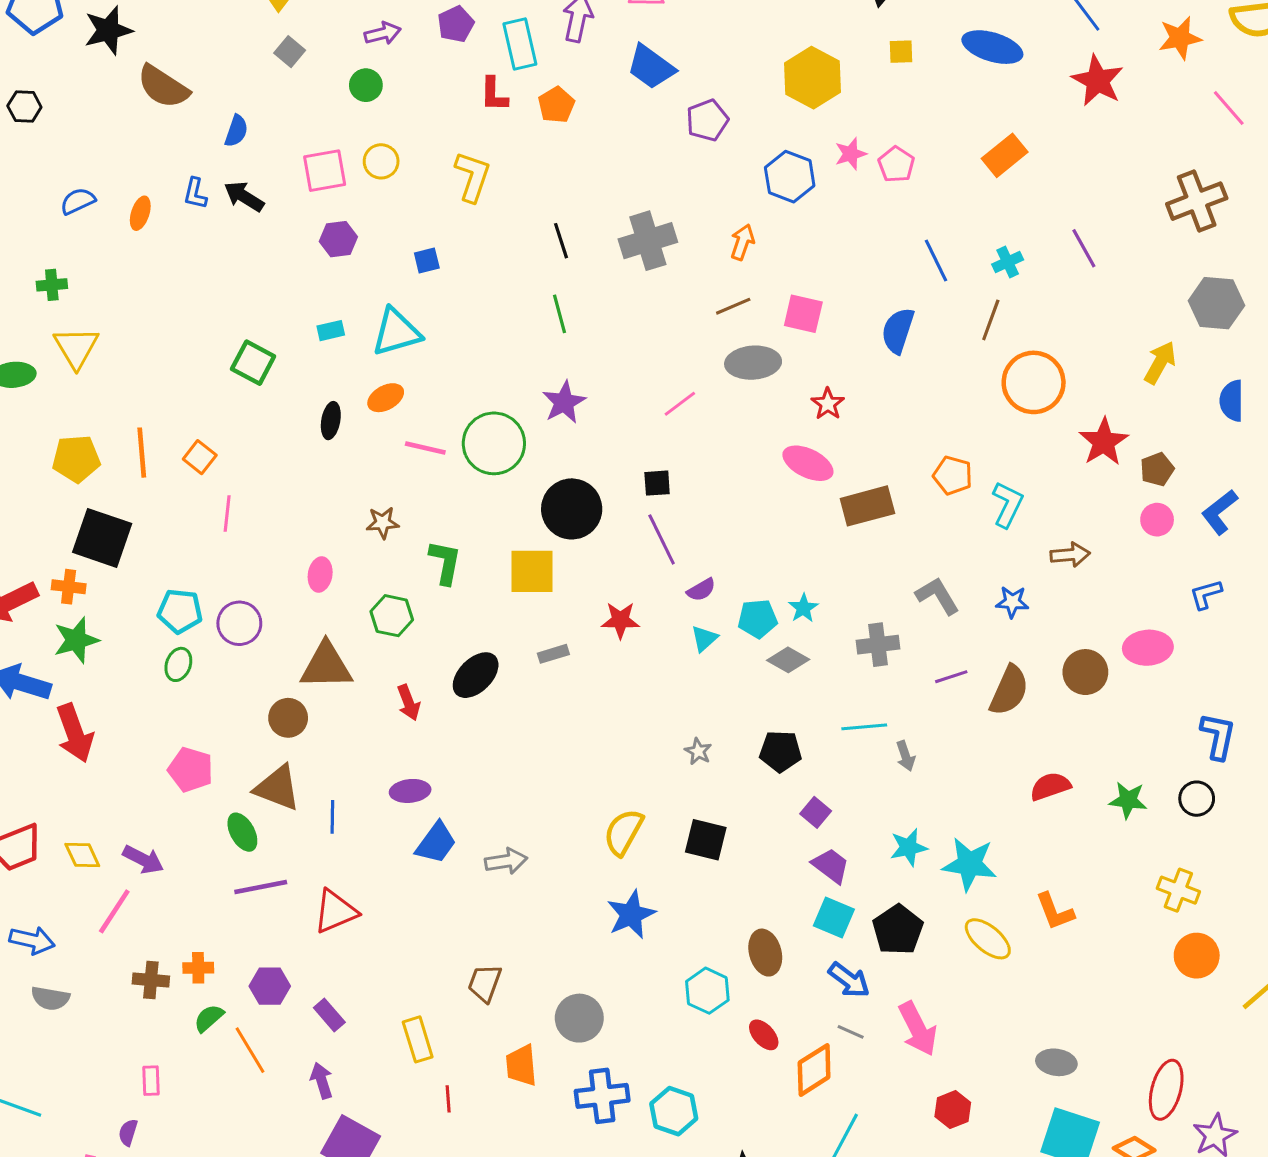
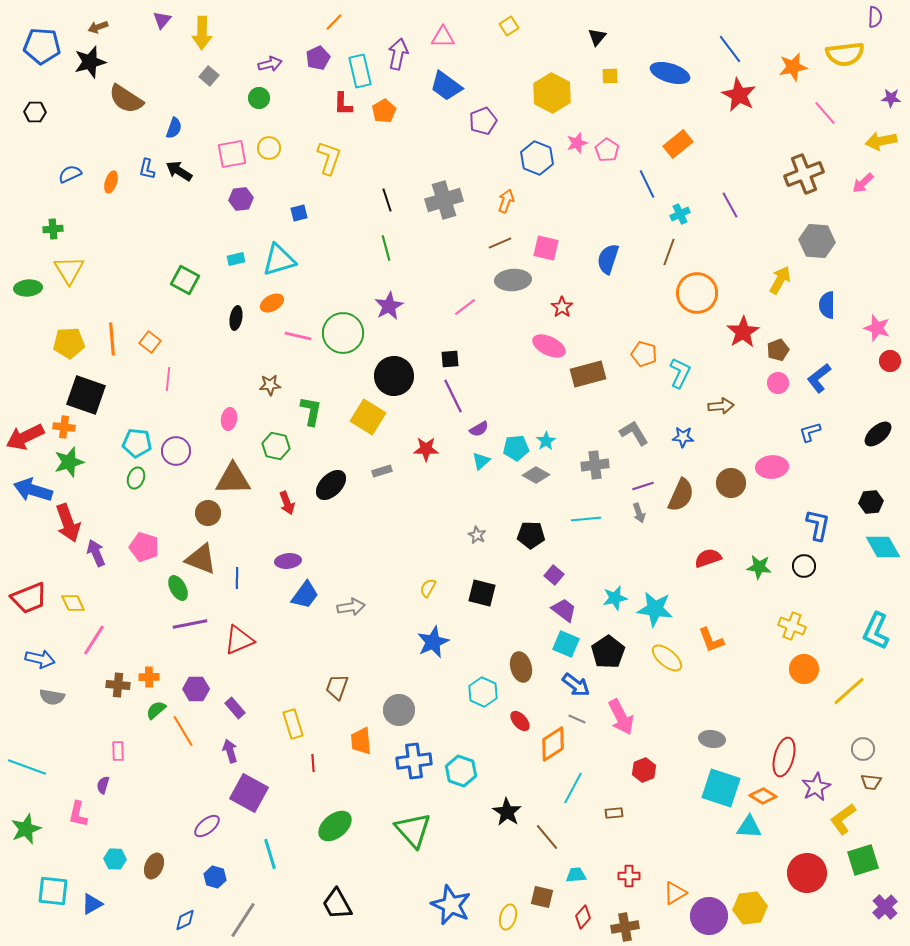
blue line: (936, 260) -> (647, 184), moved
yellow square: (532, 571) -> (368, 417), turned 32
gray arrow: (905, 756) -> (639, 513), moved
yellow semicircle: (623, 832) -> (428, 588), size x0.6
purple arrow: (143, 860) -> (96, 553), moved, turned -140

